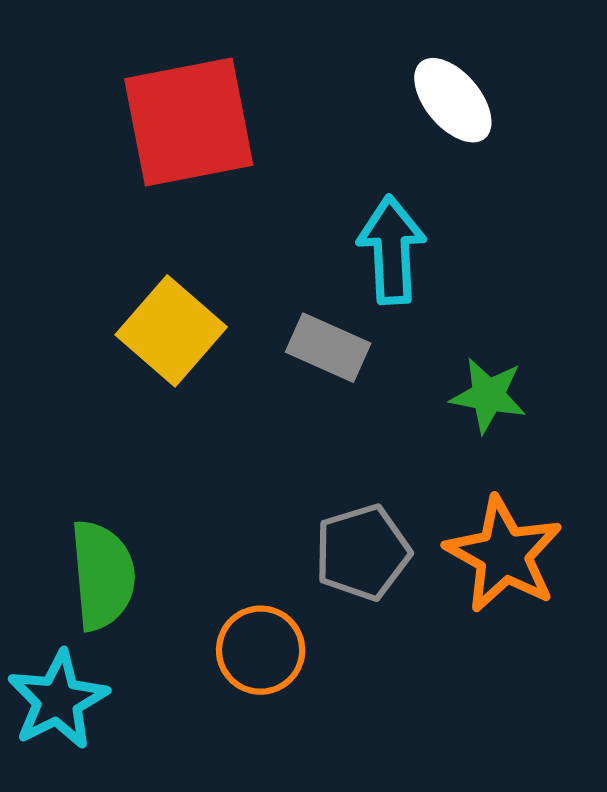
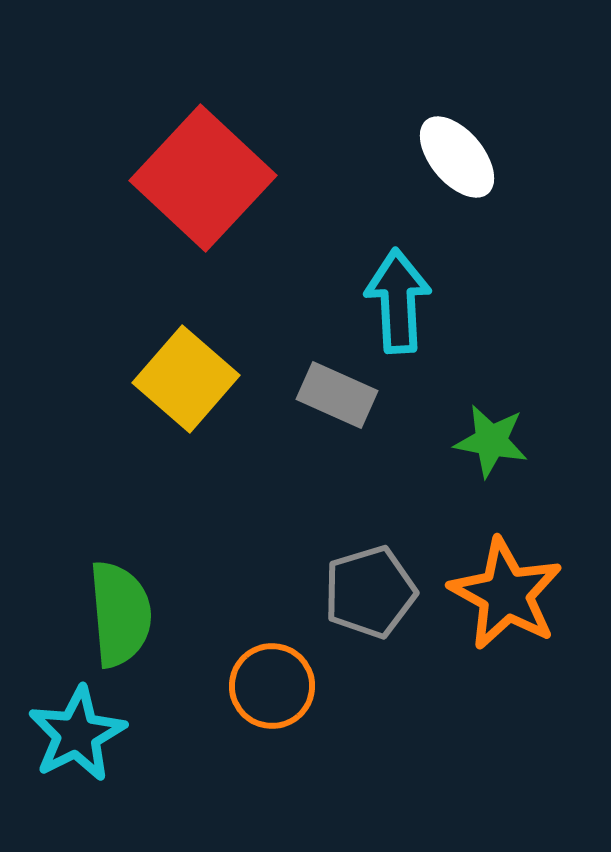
red square: (189, 122) -> (203, 178), turned -36

